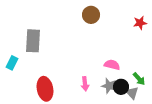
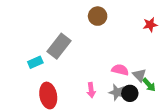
gray rectangle: (33, 41) -> (59, 46), moved, turned 35
cyan rectangle: (12, 63) -> (35, 62), moved, turned 40
gray triangle: (132, 93) -> (139, 75), moved

